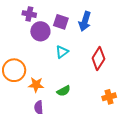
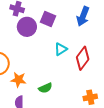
blue arrow: (85, 21) -> (83, 16), moved
cyan triangle: (62, 52) -> (61, 49), moved

